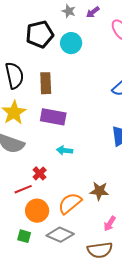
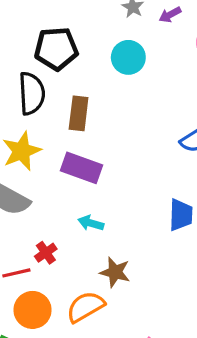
black pentagon: (40, 34) -> (56, 49), moved
brown star: (99, 191) -> (115, 272), moved

